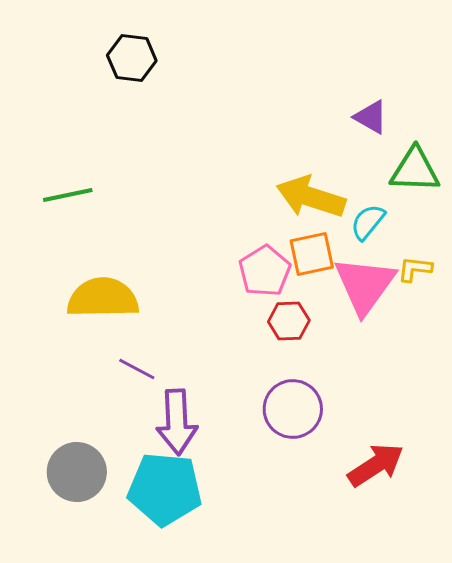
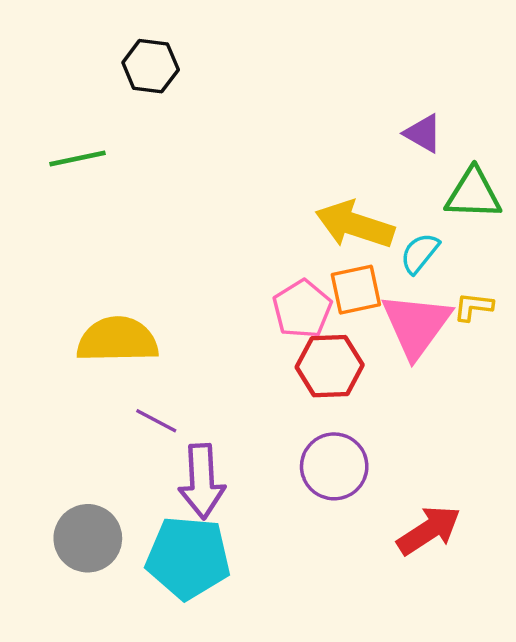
green line: (68, 195) -> (78, 158), moved
red hexagon: (289, 321) -> (330, 366), size x1.4

